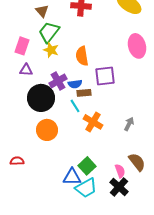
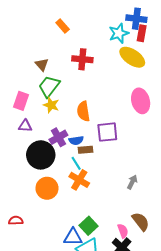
orange cross: (93, 122) -> (79, 180), moved

